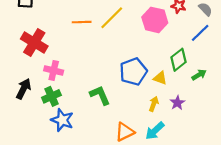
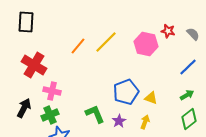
orange line: (82, 22) -> (78, 46), turned -48
blue line: (200, 33) -> (188, 67), moved
green diamond: (178, 60) -> (189, 119), moved
purple star: (177, 103) -> (119, 121), moved

